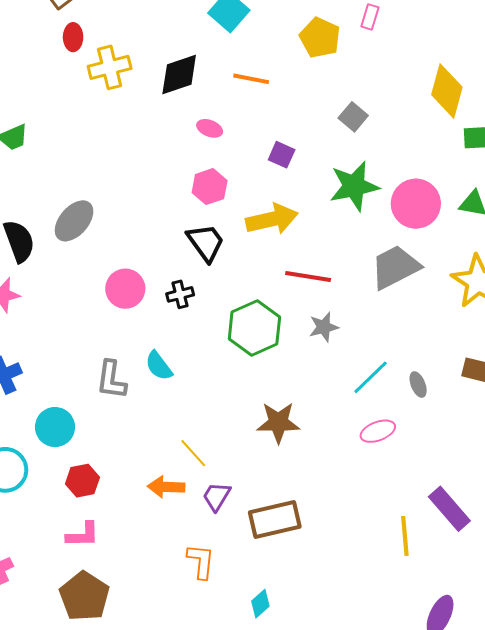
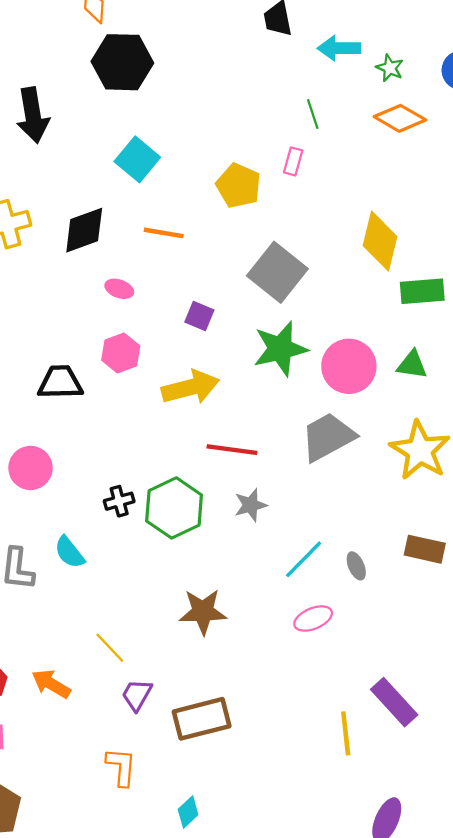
gray square: (353, 117) -> (277, 272), size x1.8
black trapezoid: (206, 242) -> (60, 382), moved, turned -54
black cross: (180, 294) -> (119, 501), moved
orange arrow: (166, 487) -> (51, 684), moved, turned 30

